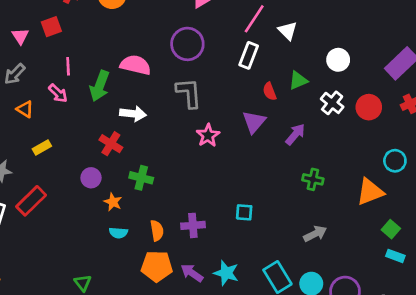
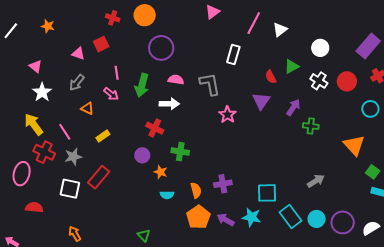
white triangle: (288, 31) -> (280, 30), turned 42
pink triangle: (20, 36) -> (78, 54), turned -32
purple circle: (187, 44) -> (161, 48), moved
white rectangle: (249, 55) -> (233, 55), moved
pink semicircle: (136, 65) -> (176, 80), moved, size x0.7
cyan circle: (395, 161) -> (370, 109), moved
green cross: (313, 179) -> (311, 126), moved
orange triangle: (370, 192) -> (354, 145), turned -45
cyan square: (244, 212) -> (267, 193), moved, size x1.5
orange pentagon: (157, 266) -> (198, 217), turned -30

